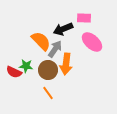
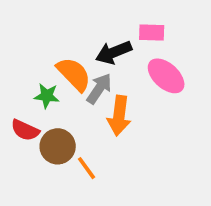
green star: (26, 66) -> (47, 96), moved
brown circle: (48, 70) -> (58, 146), moved

